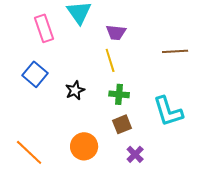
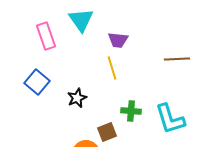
green cross: (119, 94) -> (131, 111), moved
brown square: (122, 124) -> (107, 132), moved

